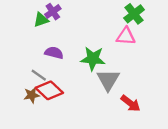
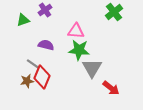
green triangle: (41, 20) -> (23, 20), moved
pink triangle: (126, 36) -> (76, 31), moved
red diamond: (49, 90) -> (42, 77), turned 70

